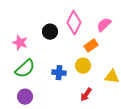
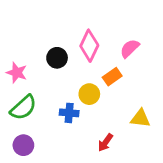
yellow circle: (83, 66) -> (89, 94), moved

